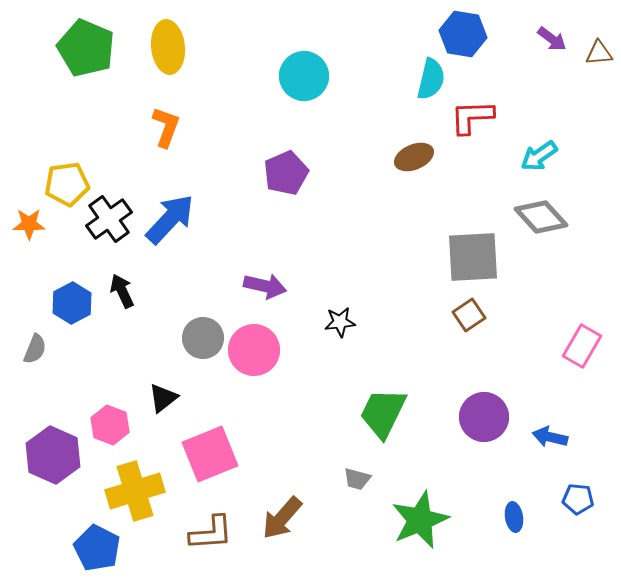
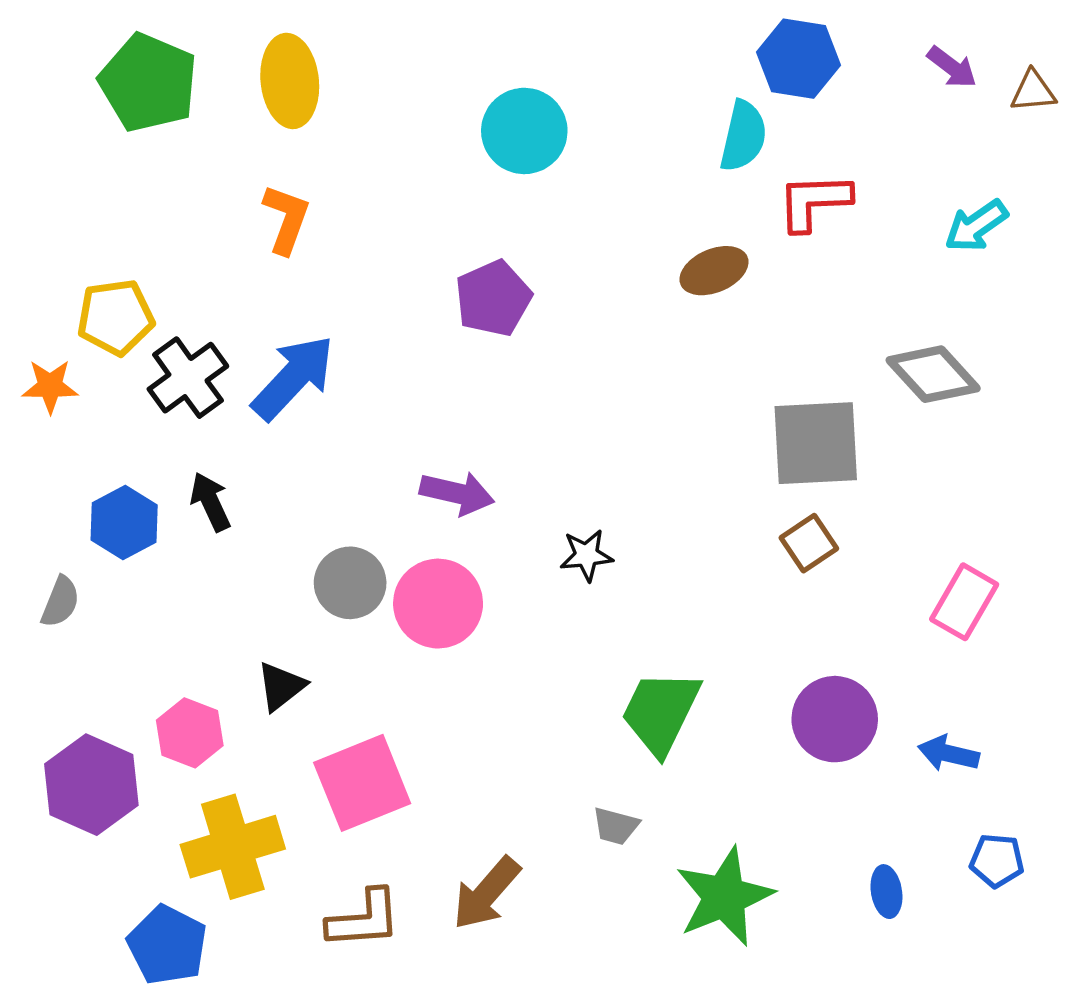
cyan arrow: (539, 156) -> (976, 226), moved
pink rectangle: (582, 346) -> (964, 602), moved

